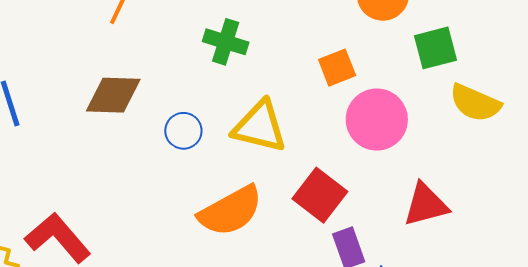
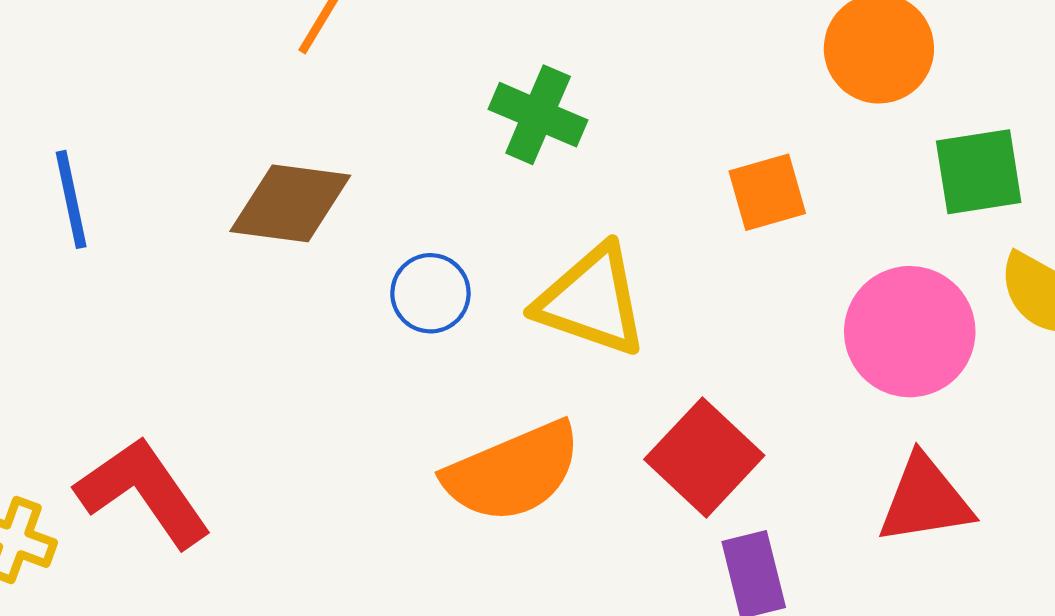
pink circle: (377, 120) -> (910, 332), moved

